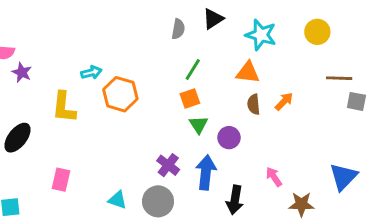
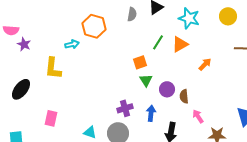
green line: (193, 70) -> (158, 42), moved
orange triangle: (248, 72) -> (180, 44), turned -36
orange hexagon: (120, 94) -> (94, 26), moved
brown semicircle: (254, 104) -> (184, 96), moved
purple cross: (168, 165) -> (125, 108), turned 35
blue arrow: (206, 172) -> (151, 113), size x0.7

